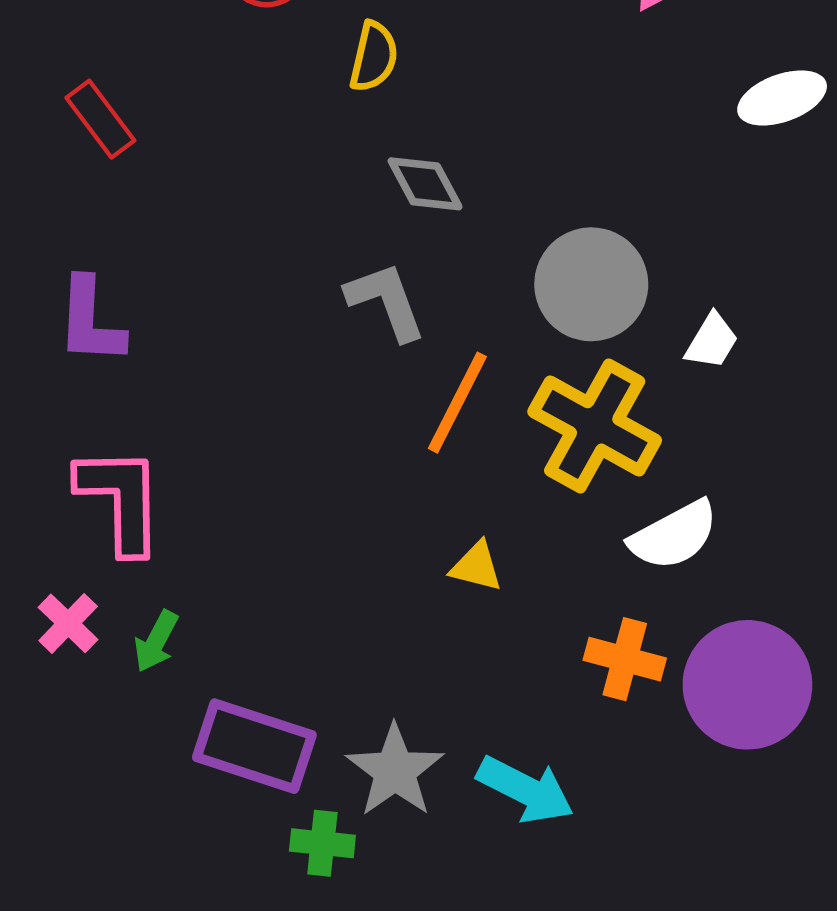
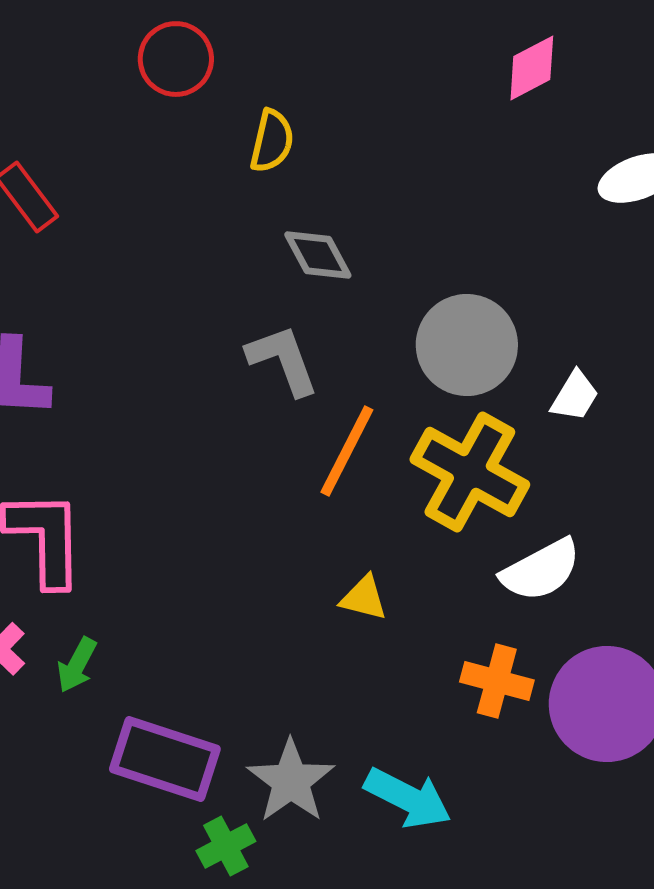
green cross: (322, 843) -> (226, 846), turned -34

